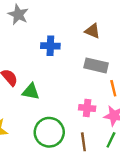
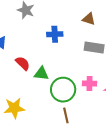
green circle: (49, 132) -> (63, 90), moved
brown line: (83, 142) -> (66, 115), moved

